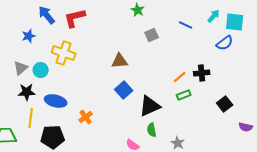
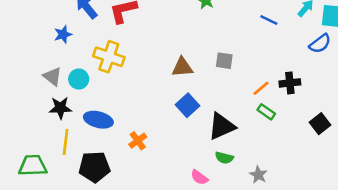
gray square: (152, 35) -> (224, 61), moved, turned 32
gray triangle: (21, 68) -> (52, 76), turned -42
green rectangle: (184, 95) -> (266, 112), turned 56
green semicircle: (152, 130) -> (224, 158), turned -64

